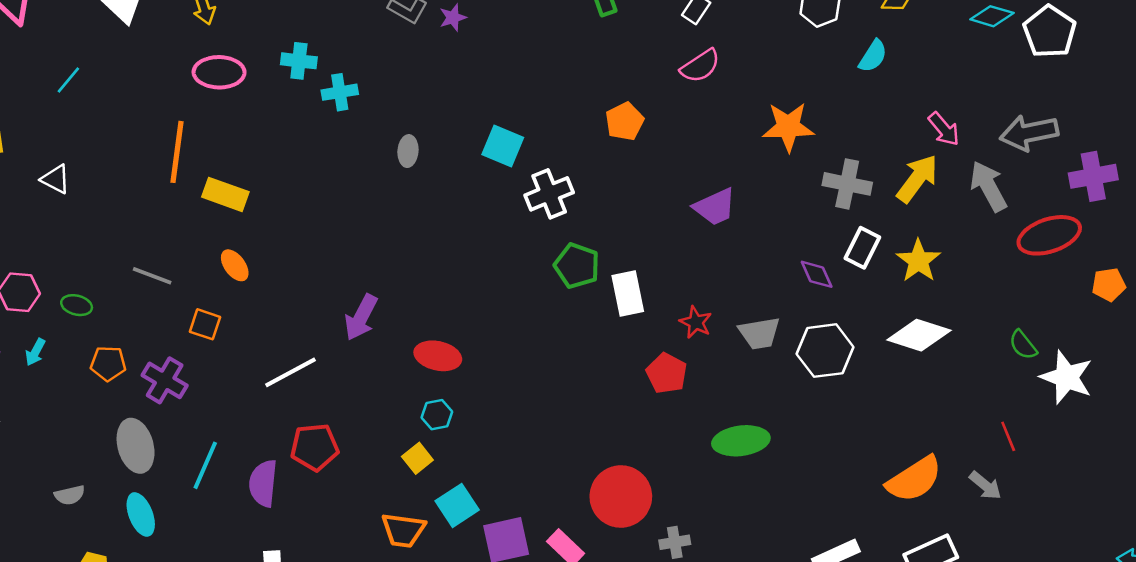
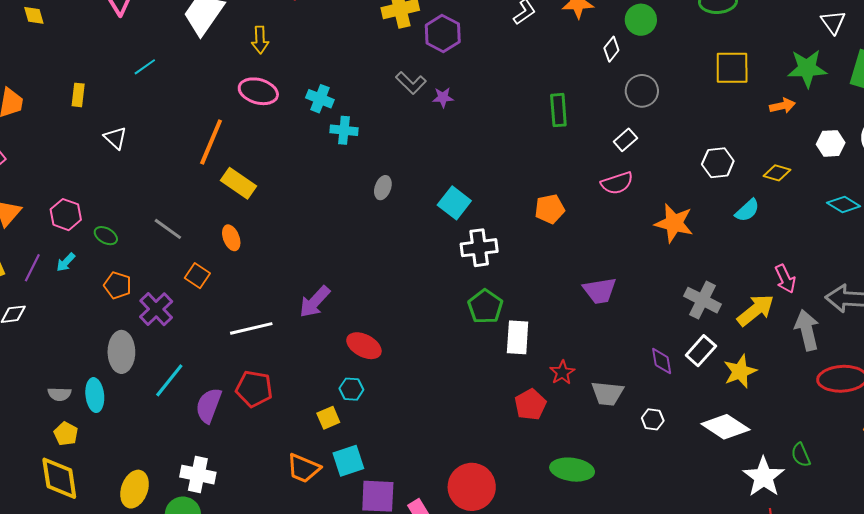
orange star: (788, 127) -> (674, 223), moved
white hexagon: (825, 351) -> (653, 419), size x0.5
white star: (1067, 377) -> (764, 477), moved
gray semicircle: (70, 495) -> (59, 394), moved
cyan ellipse: (141, 514) -> (95, 395), moved

